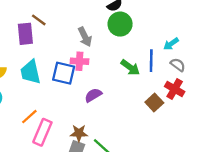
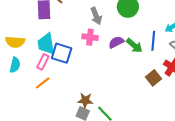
blue square: (64, 73) -> (62, 53), moved
purple semicircle: (93, 95) -> (116, 42), moved
pink rectangle: (42, 132) -> (43, 62), moved, size x0.7

